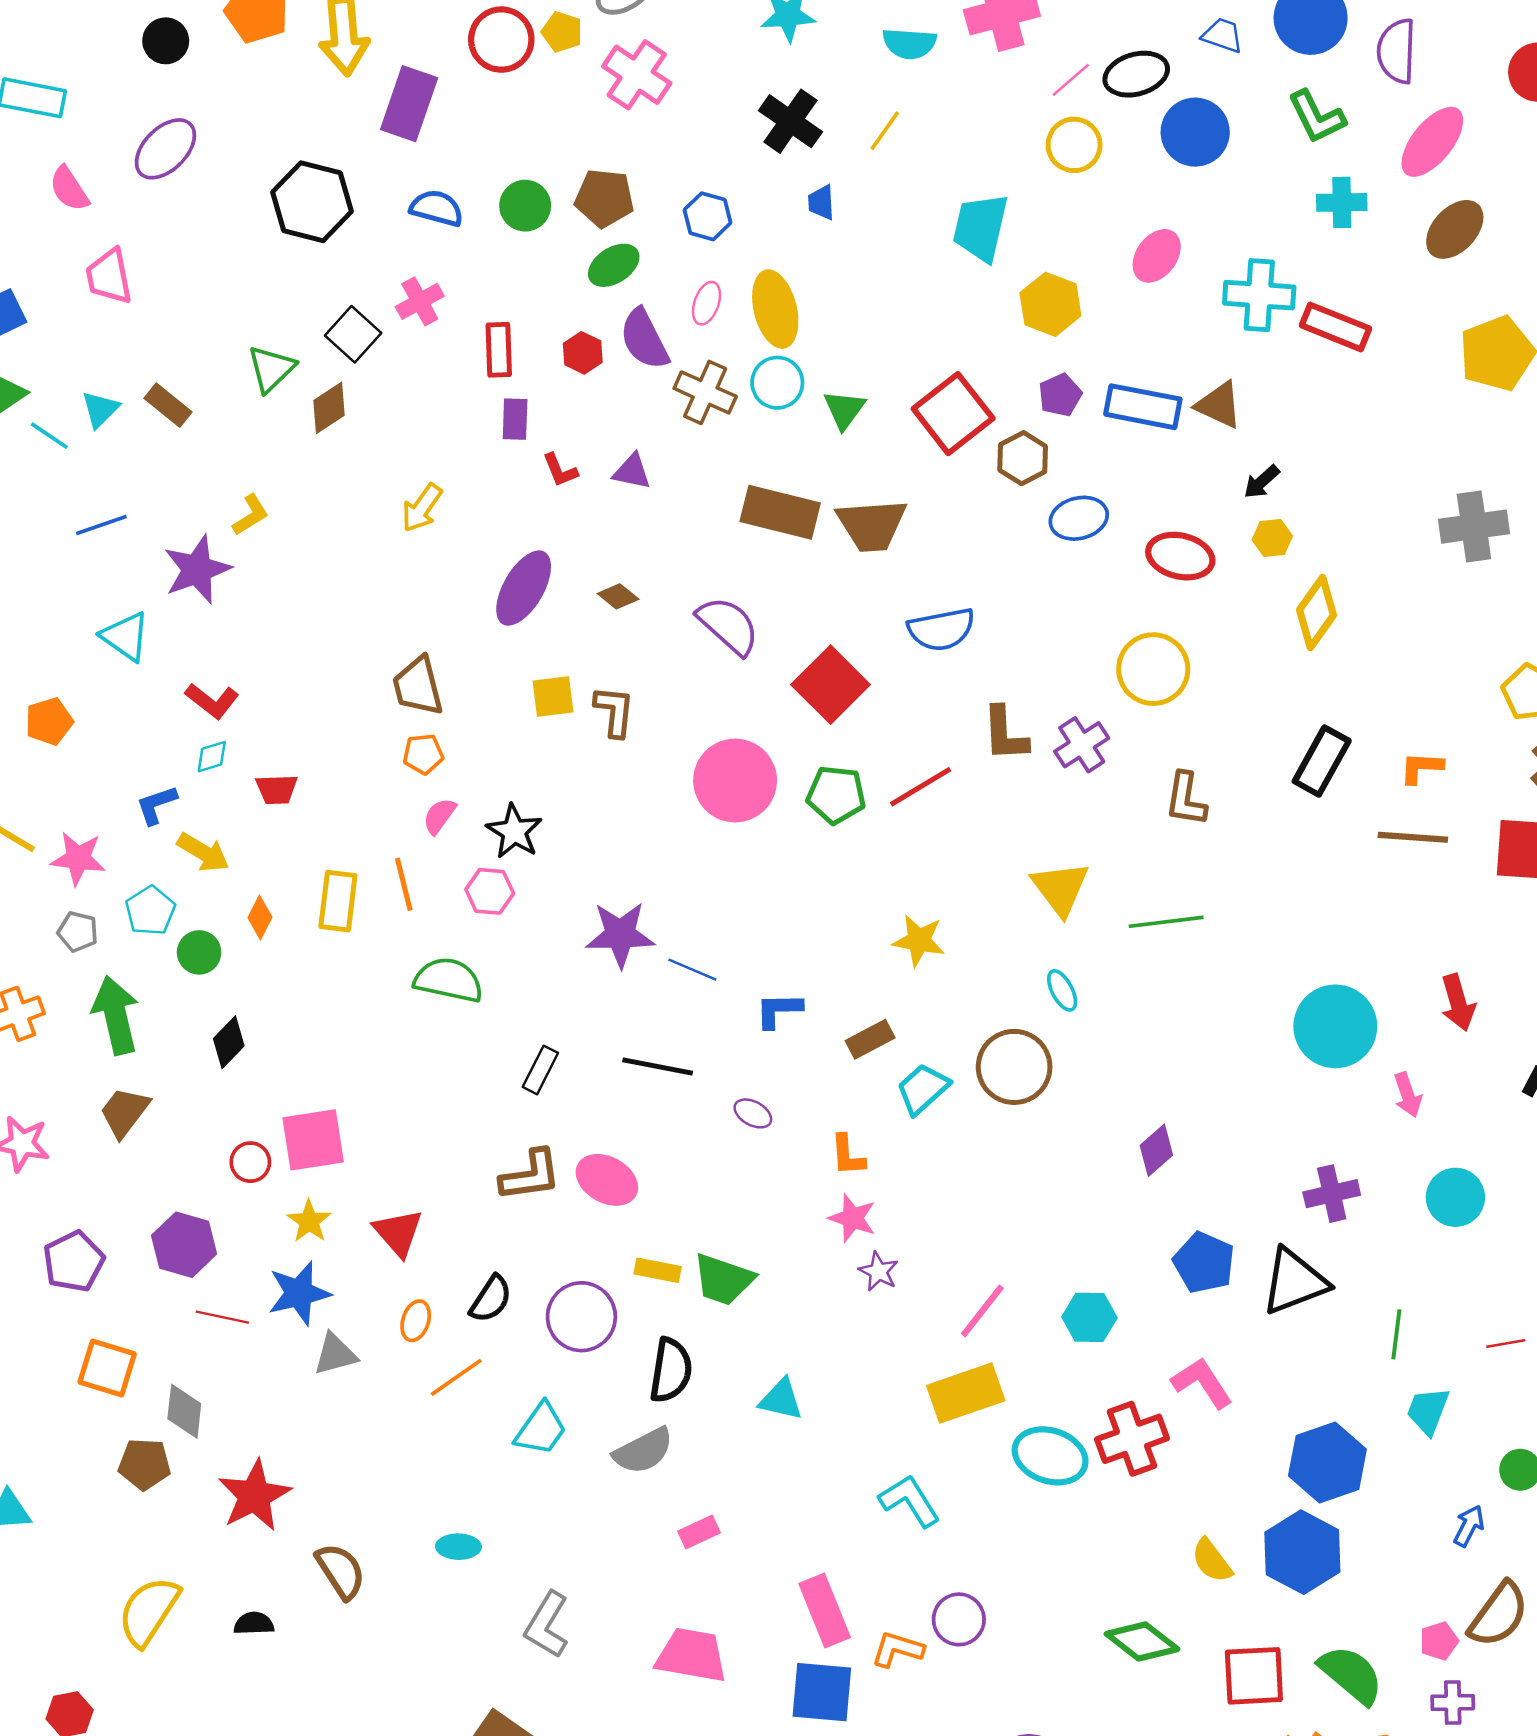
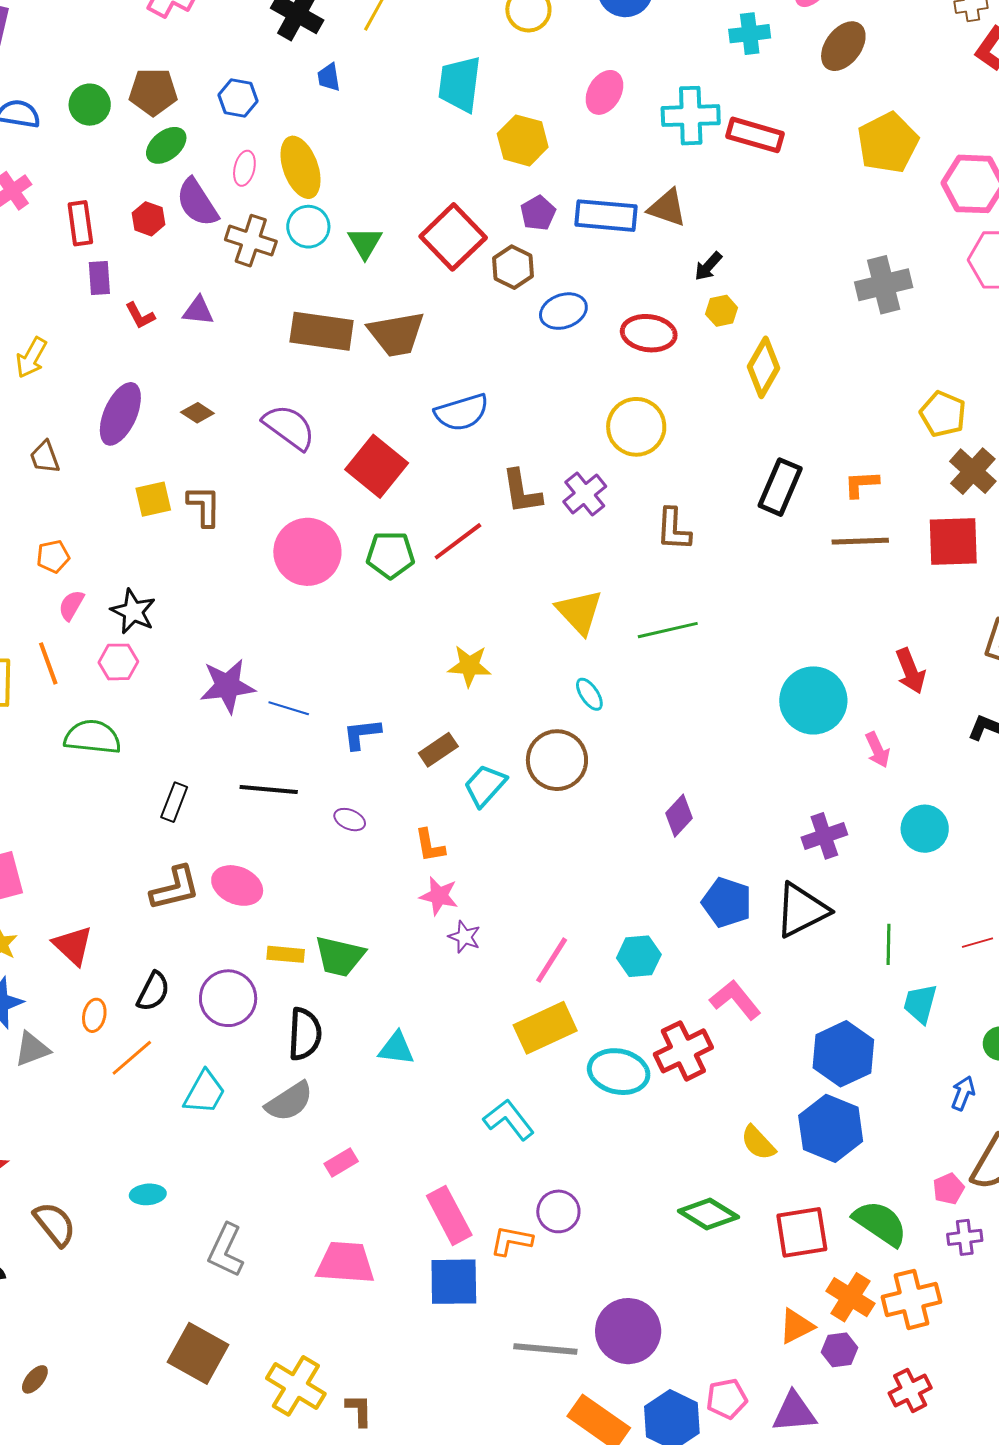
brown trapezoid: (418, 686) -> (45, 457), moved, size x0.7

